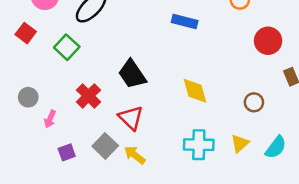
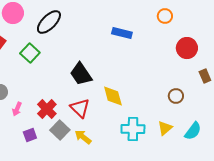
yellow diamond: (195, 91) -> (113, 96), moved
red cross: (88, 96) -> (47, 109), moved

